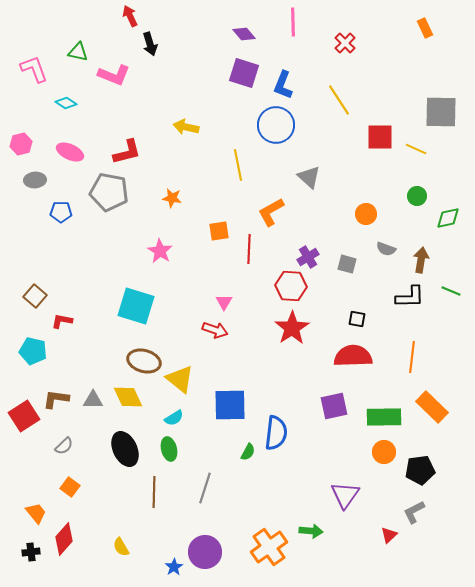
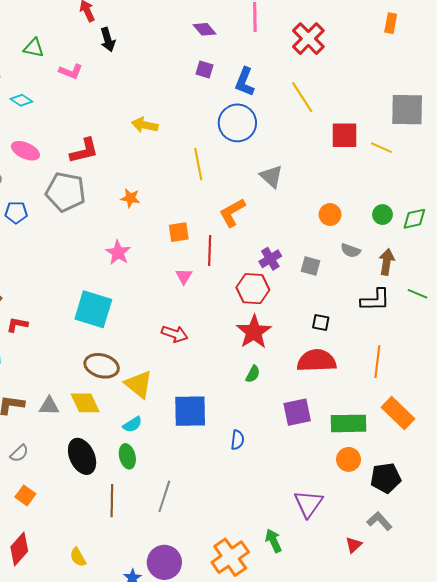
orange rectangle: (425, 28) -> (391, 23), turned 36
red cross: (345, 43) -> (308, 39), size x1.5
purple square: (244, 73) -> (204, 69), size x0.6
pink L-shape: (114, 75) -> (71, 71), size x0.7
green circle: (417, 196) -> (382, 215), moved
pink triangle: (224, 302) -> (184, 276), moved
blue semicircle: (276, 433) -> (237, 440), size x0.6
green semicircle: (248, 452) -> (253, 374), moved
gray L-shape: (414, 512) -> (379, 521), turned 75
green arrow: (311, 531) -> (273, 541), turned -120

